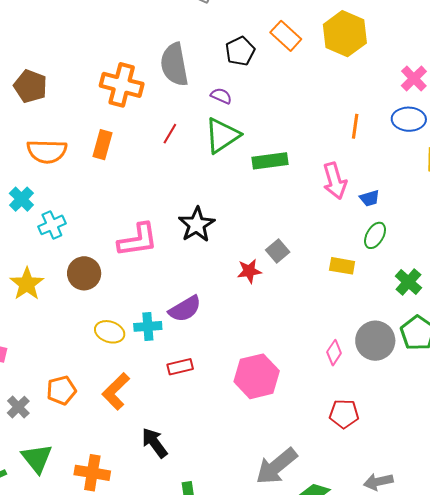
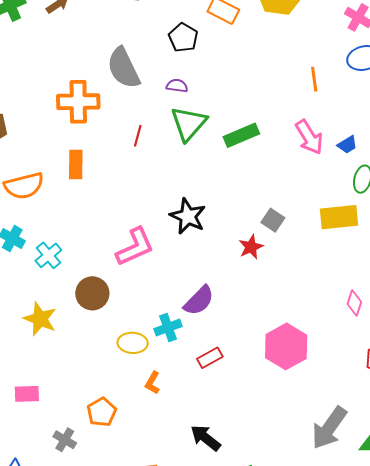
yellow rectangle: (342, 266) -> (339, 217), size x1.5
orange L-shape: (116, 391) -> (153, 383), moved, size x0.6

